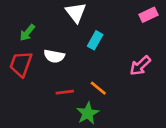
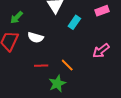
pink rectangle: (149, 15) -> (102, 11), moved
cyan rectangle: (95, 40) -> (74, 22), moved

